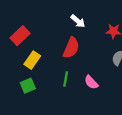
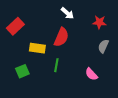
yellow rectangle: (32, 60) -> (37, 48), moved, turned 63
pink semicircle: (91, 82) -> (91, 74), moved

